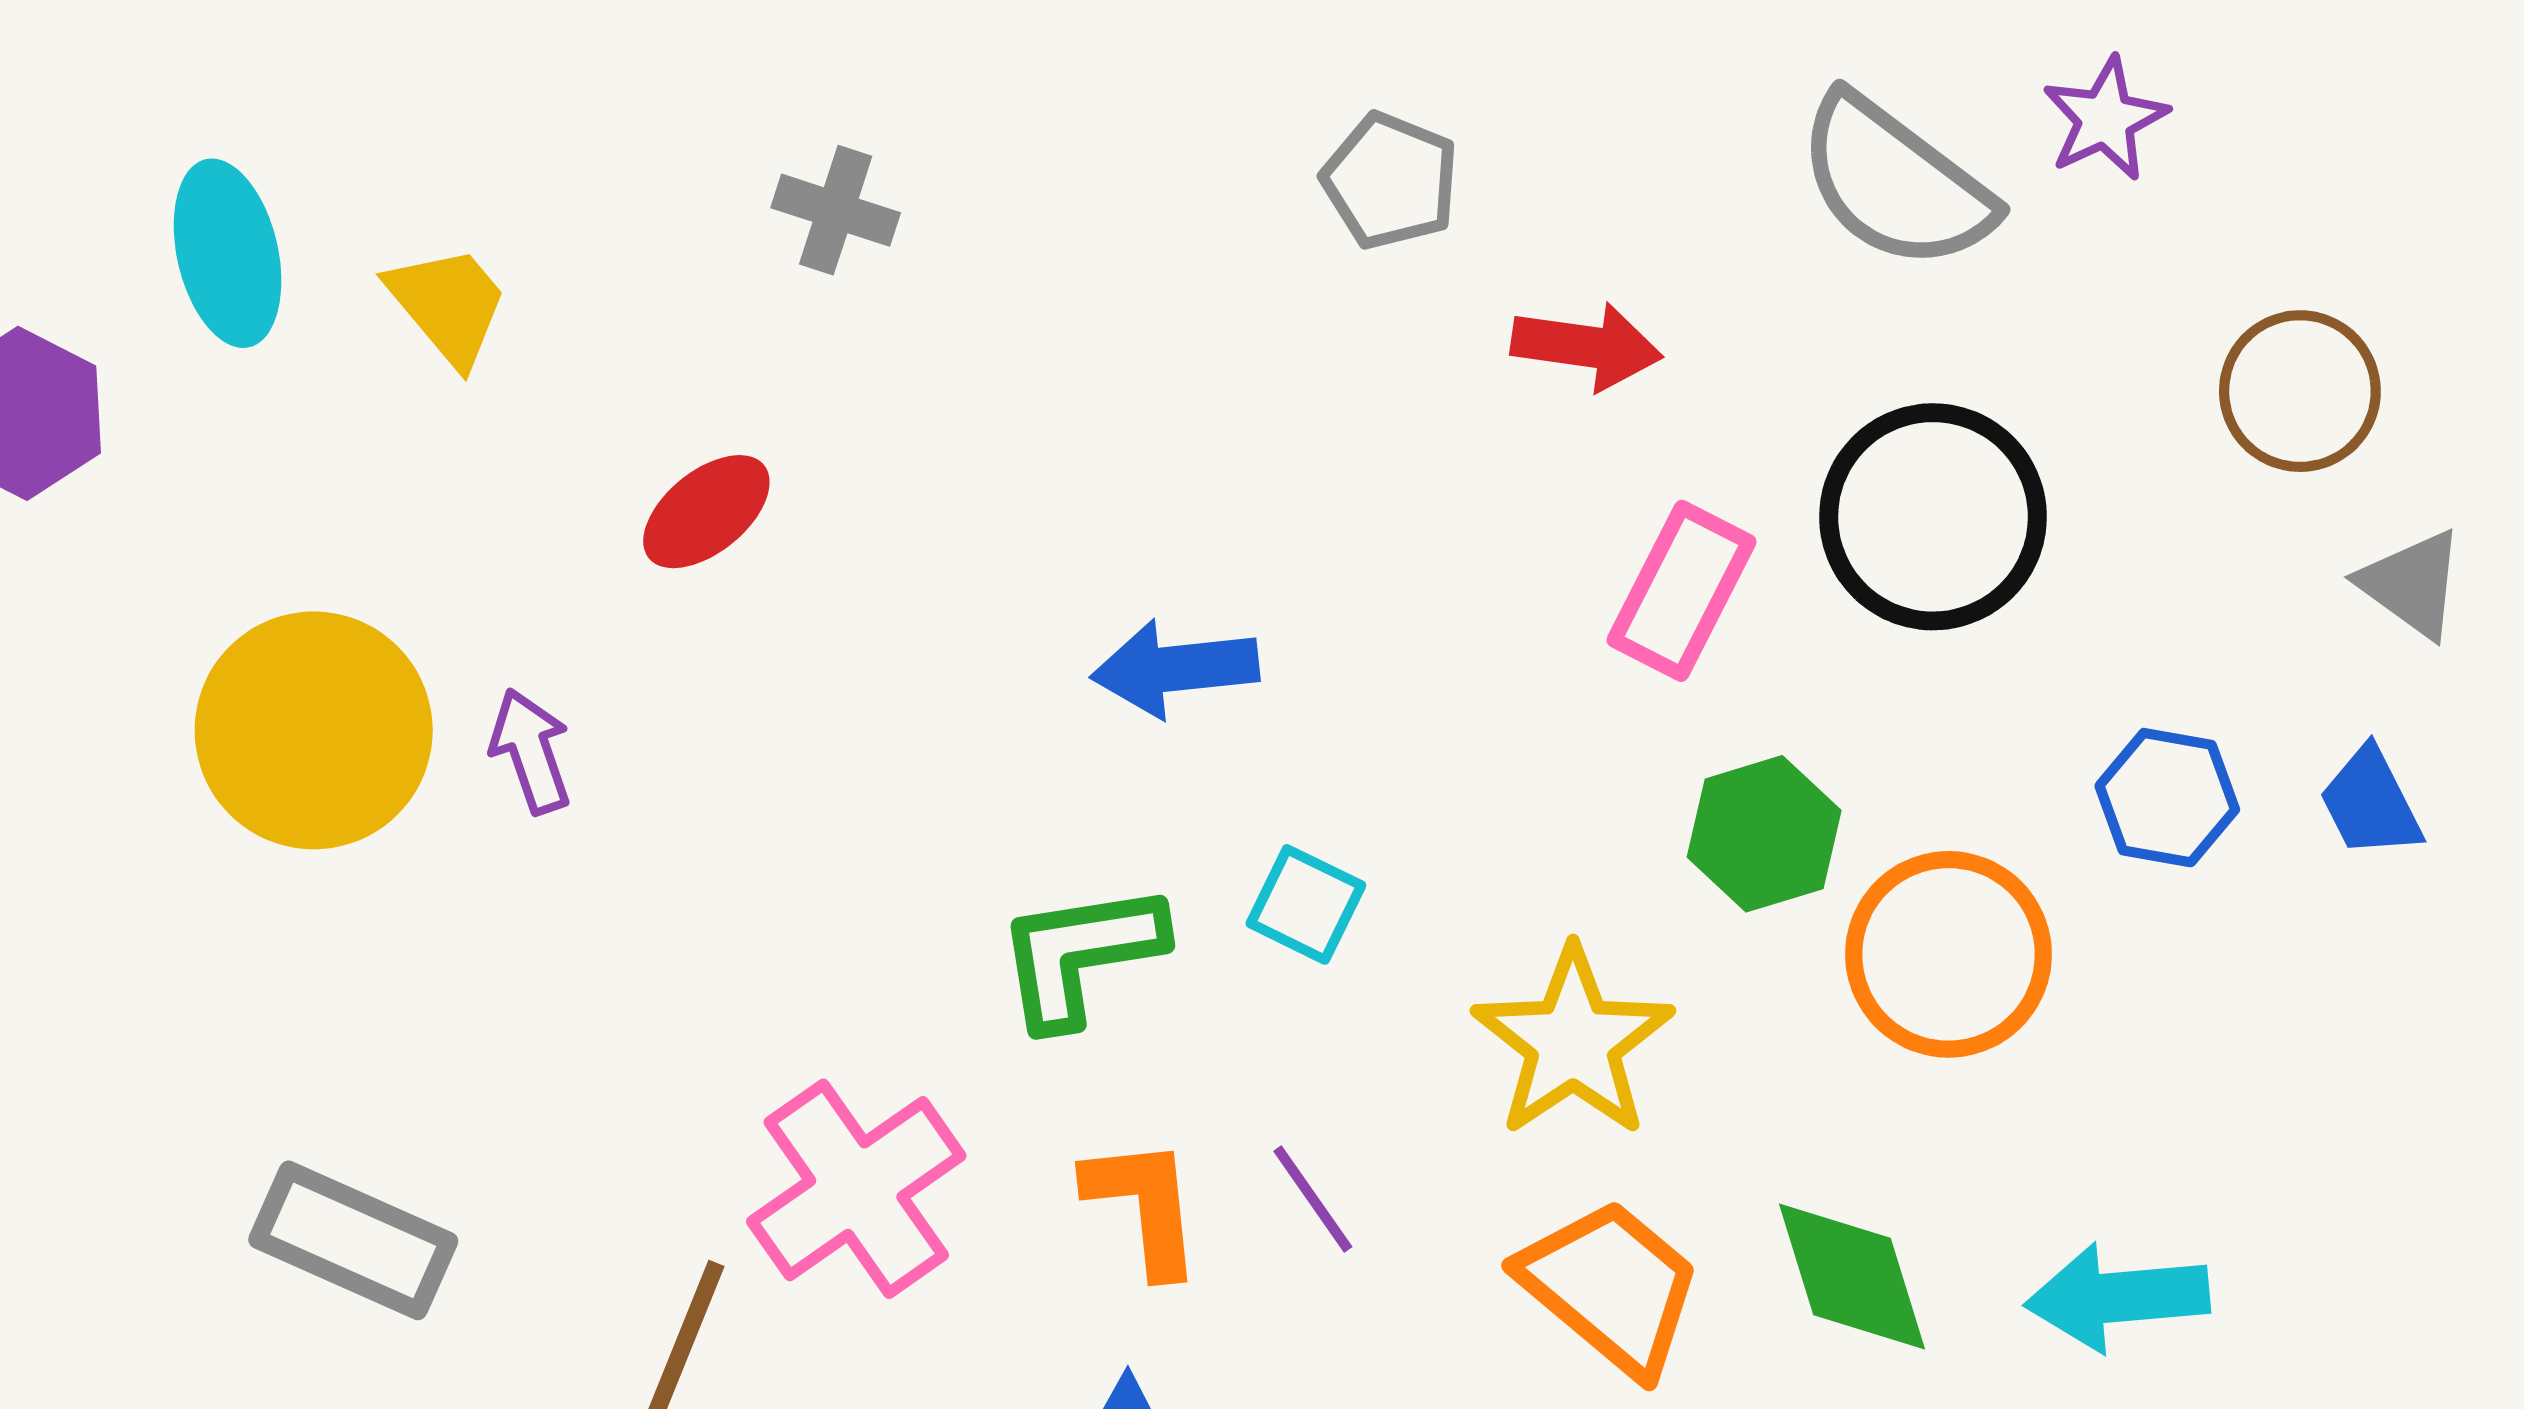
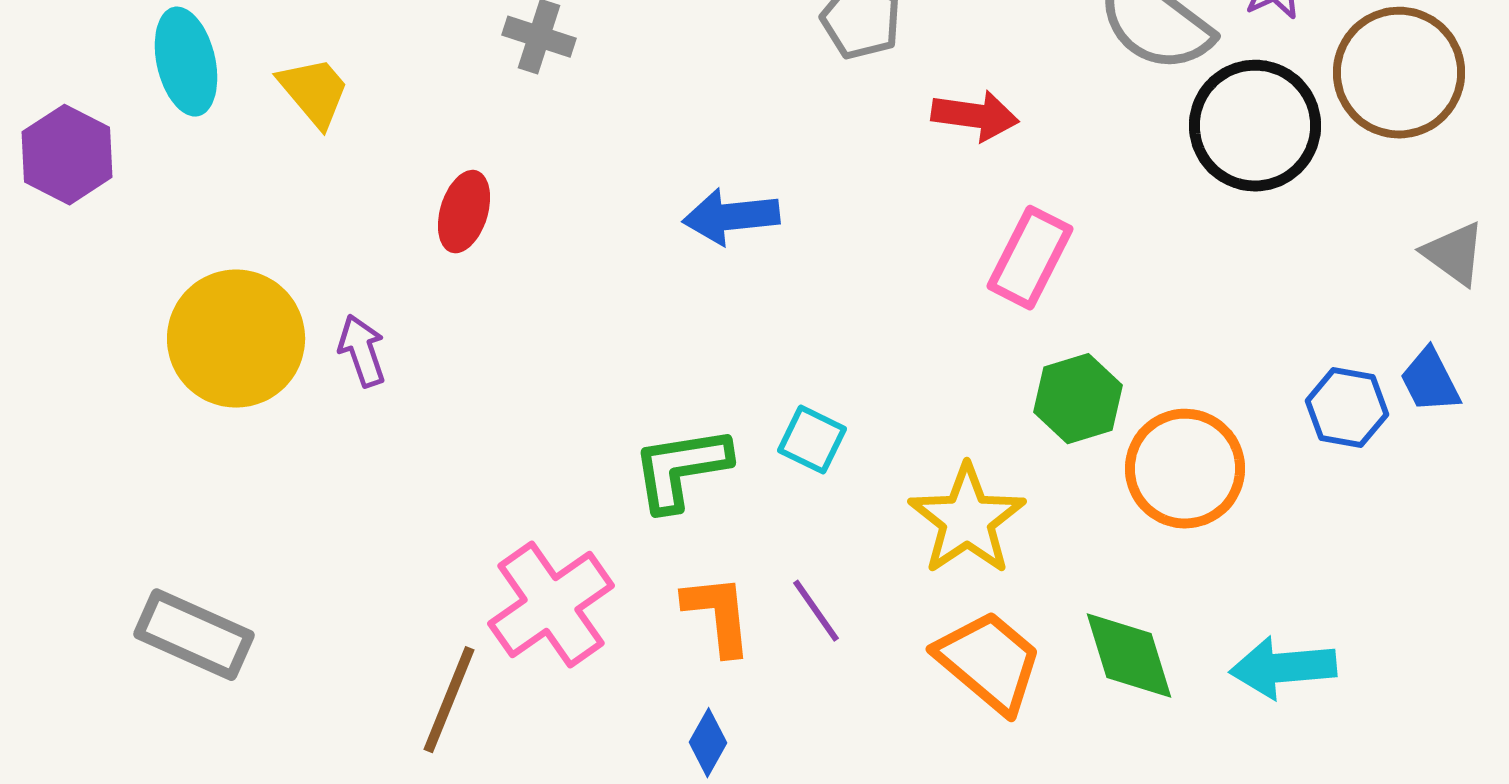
brown circle: (2300, 391) -> (1399, 73), moved, size x1.4
red ellipse: (706, 512) -> (464, 212), turned -34
black circle: (1933, 517) -> (1255, 126), moved
blue arrow: (1175, 668) -> (731, 217), moved
blue hexagon: (2167, 798) -> (1347, 408), moved
gray rectangle: (353, 1240) -> (194, 635), moved

